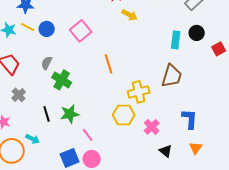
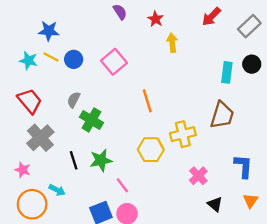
yellow arrow: (130, 15) -> (172, 43), turned -126
gray cross: (19, 95) -> (40, 138), size x1.6
yellow hexagon: (124, 115) -> (151, 150), moved

